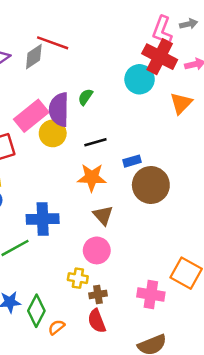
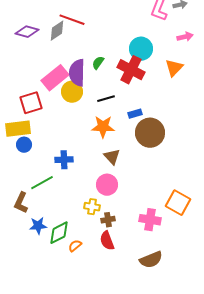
red cross: (160, 57) -> (131, 70), moved
blue cross: (43, 219) -> (64, 160), size x0.7
green diamond: (36, 311) -> (59, 233), turned 35

